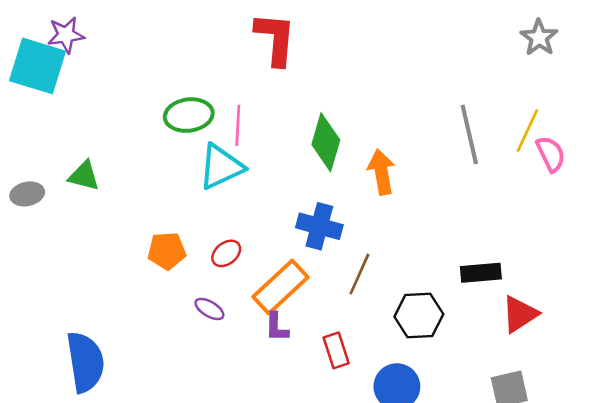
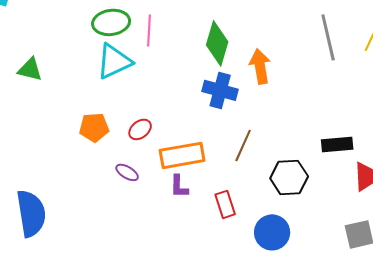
cyan triangle: (221, 167) -> (114, 61), moved
blue cross: (319, 226) -> (220, 90), moved
orange rectangle: (281, 287) -> (182, 155), turned 33

